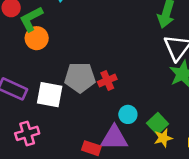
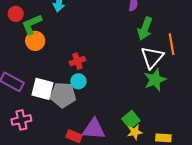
gray pentagon: (80, 77) -> (63, 95), moved
red cross: (107, 80) -> (77, 61), moved
cyan circle: (128, 114) -> (78, 81), moved

